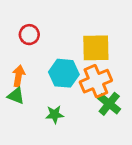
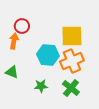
orange arrow: (19, 76) -> (14, 41), moved
green cross: (109, 104) -> (71, 88), moved

